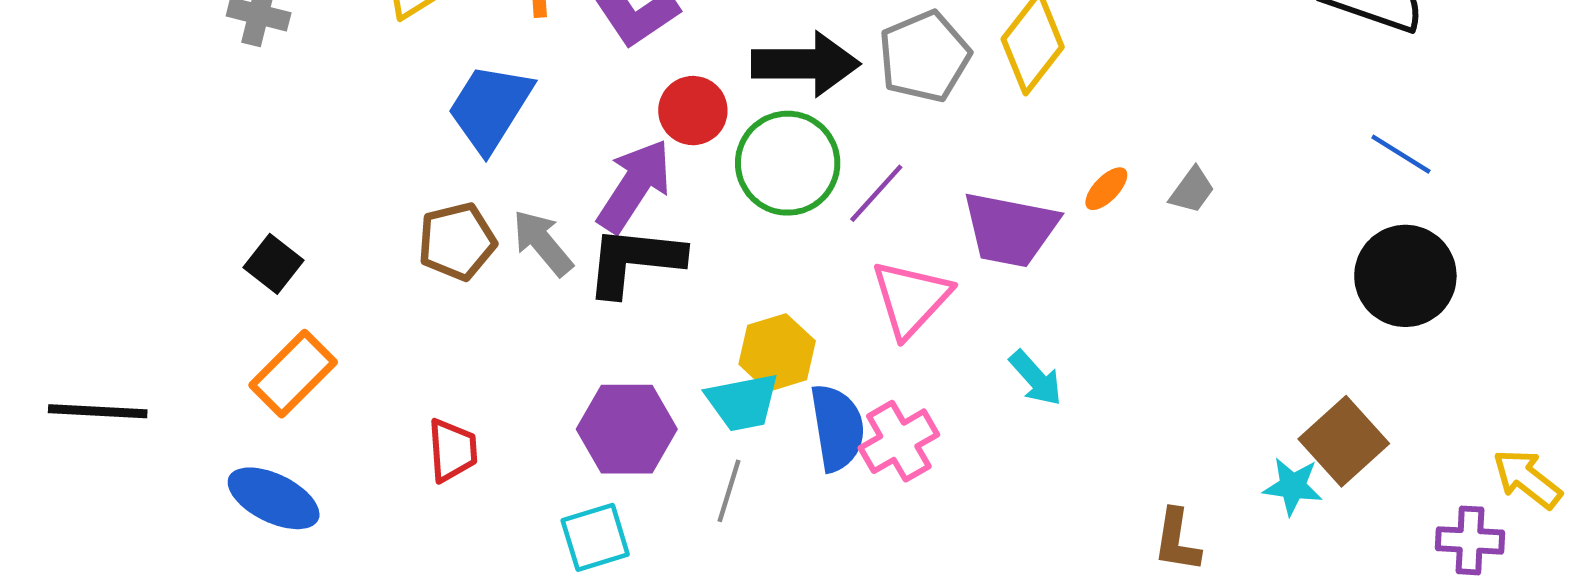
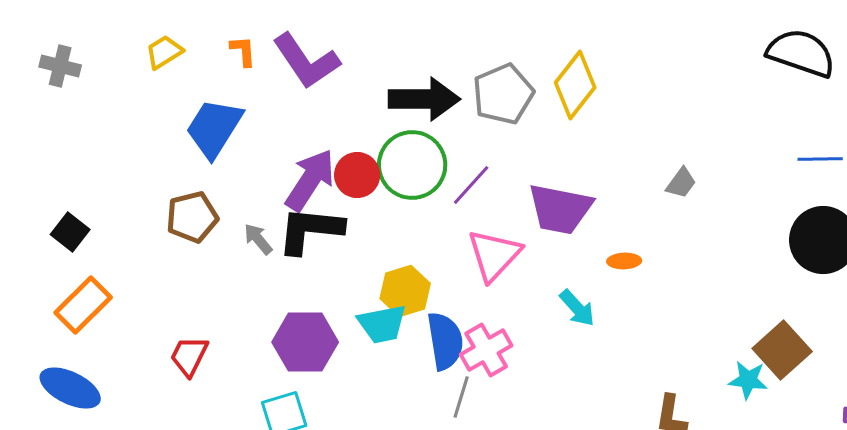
red circle: (693, 111) -> (357, 175), moved
blue line: (1401, 154) -> (820, 159), turned -33
orange ellipse: (1106, 189) -> (624, 261), moved, turned 44
gray arrow: (543, 243) -> (258, 239), moved, size x0.7
red trapezoid: (452, 450) -> (189, 356), turned -150
gray line: (729, 491) -> (461, 397), moved

